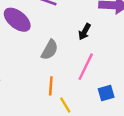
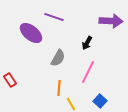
blue square: (106, 93) -> (100, 101), moved, turned -32

